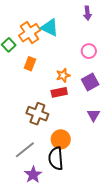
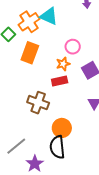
pink circle: (89, 51) -> (73, 47), moved
orange rectangle: (30, 64) -> (30, 53), size x1.5
gray line: (25, 150) -> (16, 146), moved

